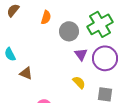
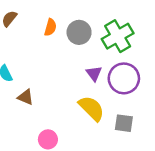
gray circle: (69, 31) -> (79, 32), moved
yellow semicircle: (79, 82) -> (91, 108), size x1.6

